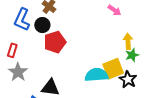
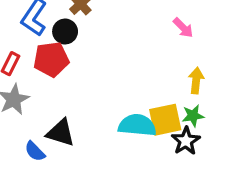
red pentagon: (55, 42) -> (51, 59), moved
green star: (132, 55) -> (193, 116), moved

